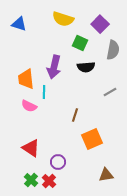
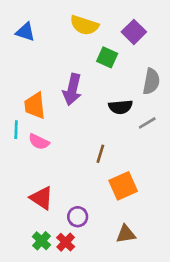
gray semicircle: (113, 50) -> (151, 81), moved
black semicircle: (86, 67) -> (120, 107), moved
cyan line: (44, 92) -> (16, 130), moved
brown triangle: (106, 175) -> (126, 234), moved

